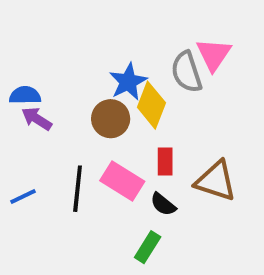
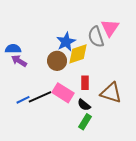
yellow diamond: (151, 105) -> (78, 54), turned 50
black line: (78, 189) -> (40, 97), turned 60
blue line: (23, 196) -> (23, 100), moved
green rectangle: (148, 247) -> (85, 122), moved

